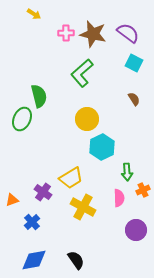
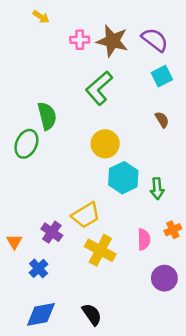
cyan square: (134, 63) -> (162, 76), turned 36
green arrow: (127, 172) -> (157, 189), moved
orange triangle: (12, 200) -> (14, 242), turned -40

